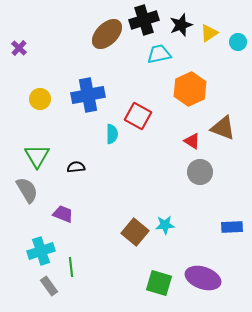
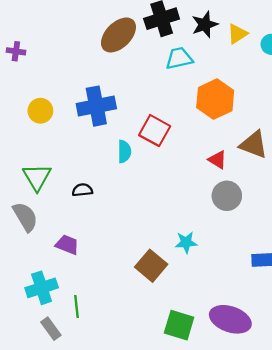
purple cross: (19, 48) -> (16, 51), turned -35
cyan star: (165, 225) -> (186, 242), moved

